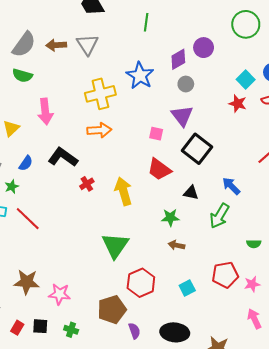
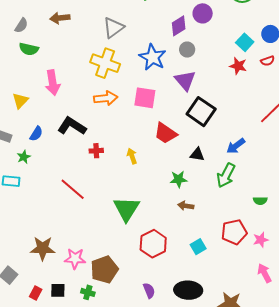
gray semicircle: (24, 44) -> (21, 25), moved, size x0.6
gray triangle: (87, 45) -> (113, 28), moved, turned 30
blue star: (140, 76) -> (153, 57), moved
yellow cross: (100, 94) -> (105, 63), turned 36
pink square: (156, 134) -> (145, 98), moved, size x1.6
red cross: (87, 184) -> (96, 151), turned 32
blue arrow: (231, 186) -> (236, 146), turned -78
yellow arrow: (123, 191) -> (132, 156), size x0.6
red line: (28, 219) -> (73, 189), moved
brown pentagon: (112, 310) -> (104, 270), moved

